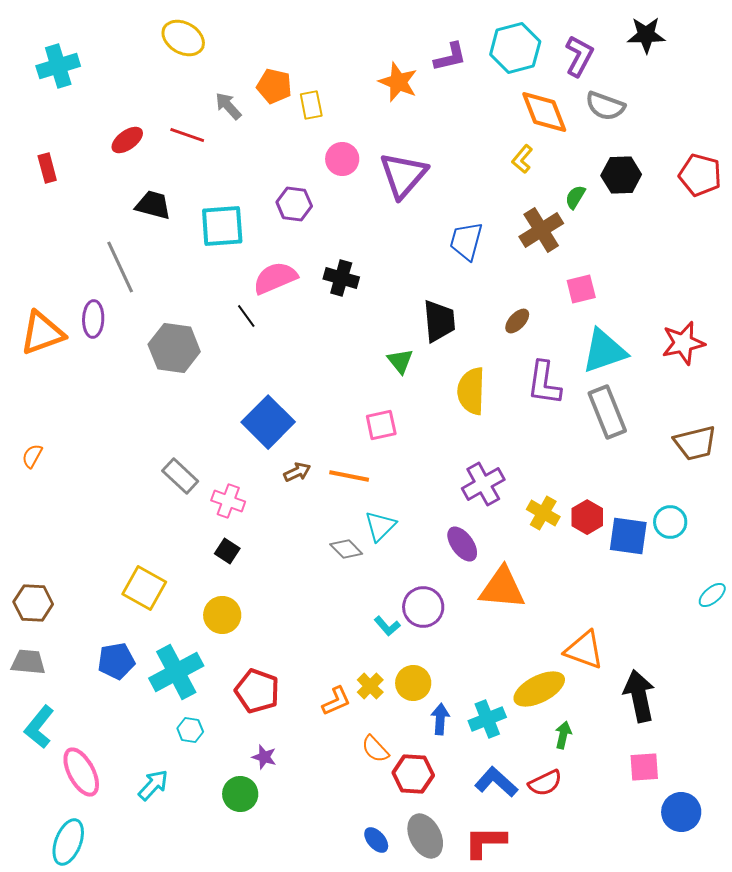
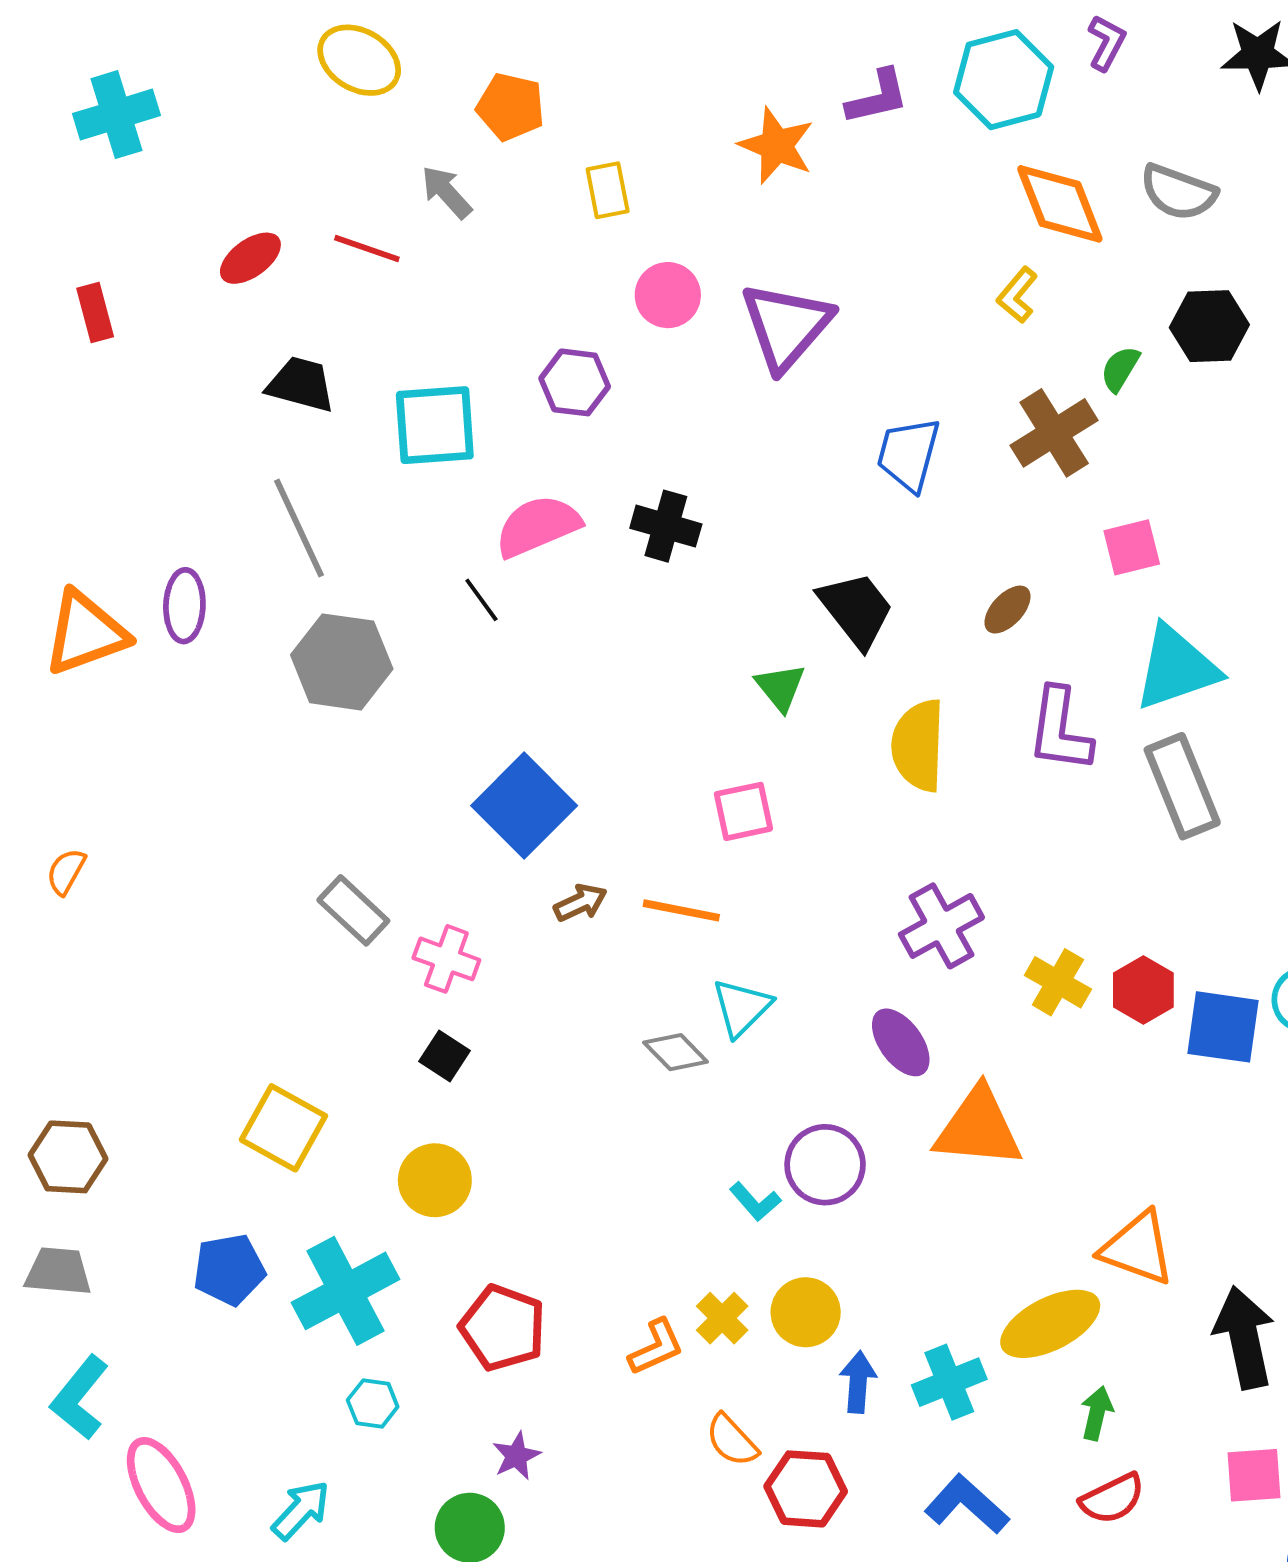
purple L-shape: (579, 56) -> (1106, 43), moved, size x0.7
orange pentagon: (274, 86) -> (511, 107), moved
gray line: (120, 267) -> (299, 528), moved
black trapezoid: (439, 321) -> (856, 610), turned -33
purple star: (264, 757) -> (516, 1456), turned 30
red semicircle: (545, 783) -> (1112, 1499), moved

